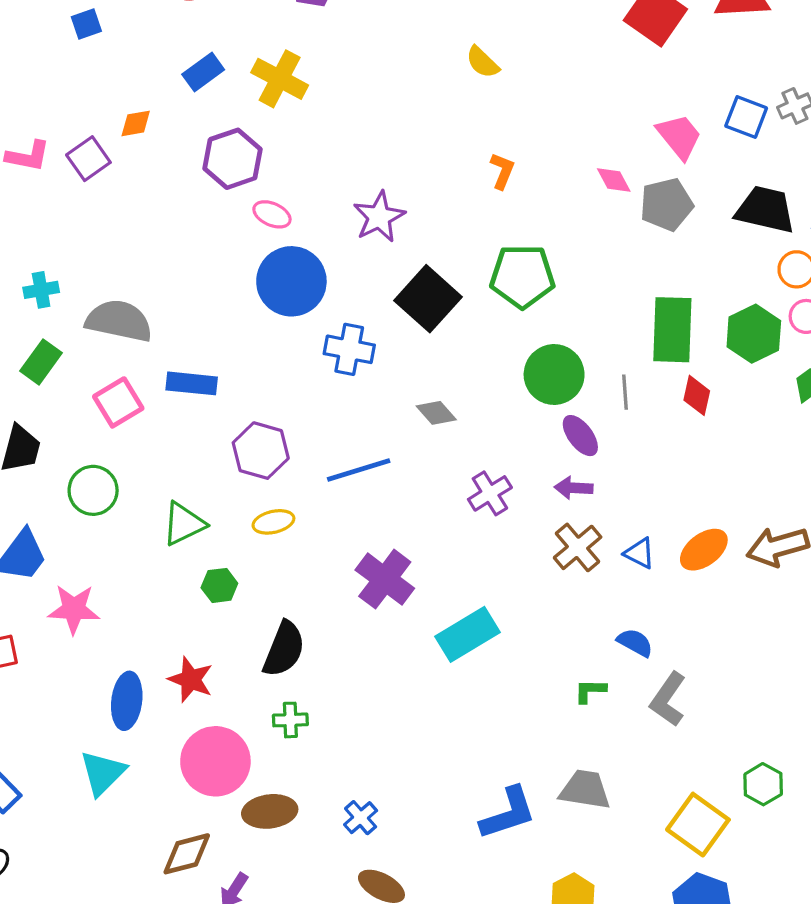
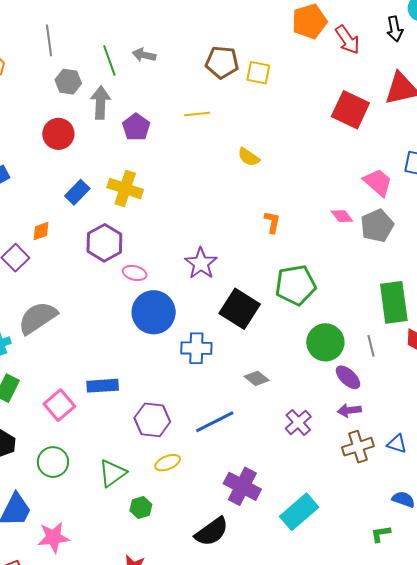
gray semicircle: (119, 321) -> (38, 318), moved, turned -36
brown cross: (578, 547) -> (358, 447), turned 32
black semicircle: (284, 649) -> (212, 532), moved, turned 42

